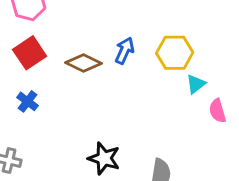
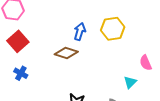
brown diamond: (83, 63) -> (66, 53), moved
cyan triangle: (196, 84) -> (130, 82), moved

